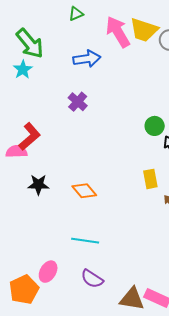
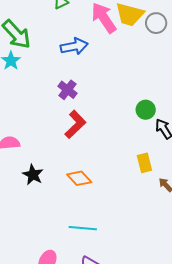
red L-shape: (30, 137) -> (75, 124), moved
black star: (38, 185) -> (33, 175), turned 30

